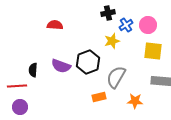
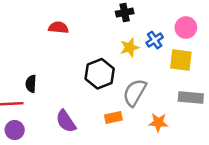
blue cross: (126, 25) -> (155, 40), moved
pink circle: (148, 25) -> (186, 28), moved
purple semicircle: (61, 66) -> (66, 121), moved, turned 36

